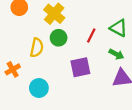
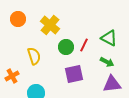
green circle: (59, 38) -> (66, 47), moved
yellow semicircle: (37, 48) -> (34, 56), turned -30

